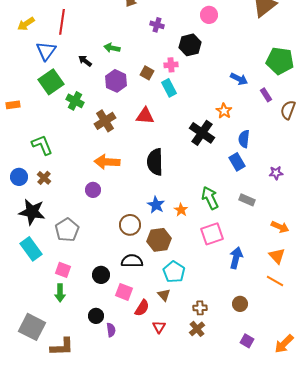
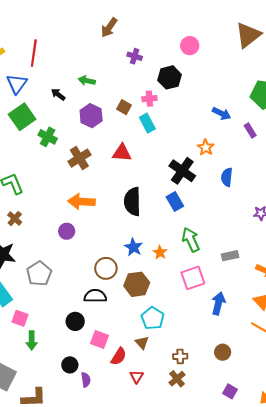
blue rectangle: (237, 162) -> (175, 202), moved
gray rectangle: (247, 200) -> (230, 256), moved, turned -35
black semicircle: (132, 261) -> (95, 296), moved
pink square: (63, 270) -> (20, 318), moved

